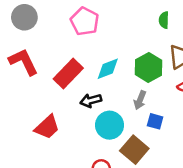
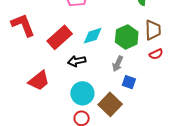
cyan circle: (110, 125) -> (82, 93), moved

